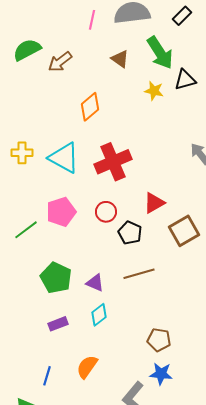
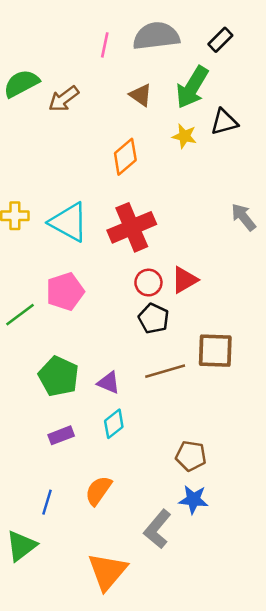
green arrow: (160, 53) -> (192, 87), turned 64
orange diamond: (90, 107) -> (125, 157), moved
red circle: (106, 212) -> (148, 283), moved
brown square: (184, 231) -> (215, 351), moved, turned 32

